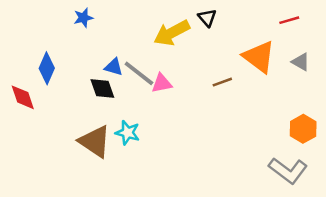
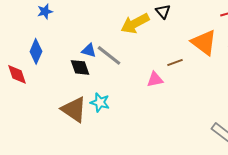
blue star: (83, 18) -> (45, 11), moved
pink triangle: (162, 83) -> (155, 79), moved

